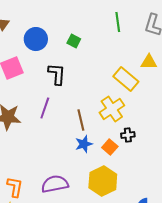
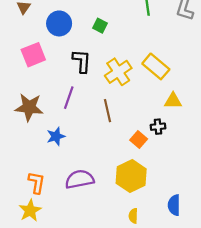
yellow triangle: (149, 62) -> (173, 101), moved
yellow cross: (112, 109) -> (118, 72), moved
blue star: (84, 144) -> (56, 136), moved

